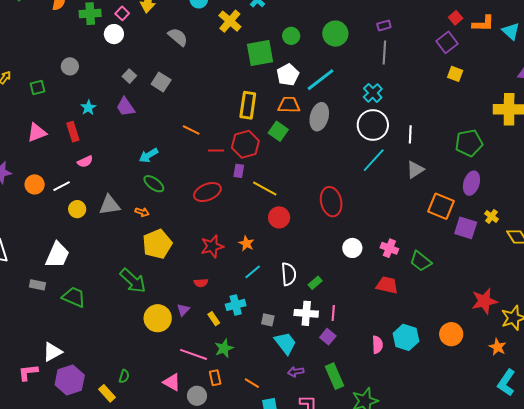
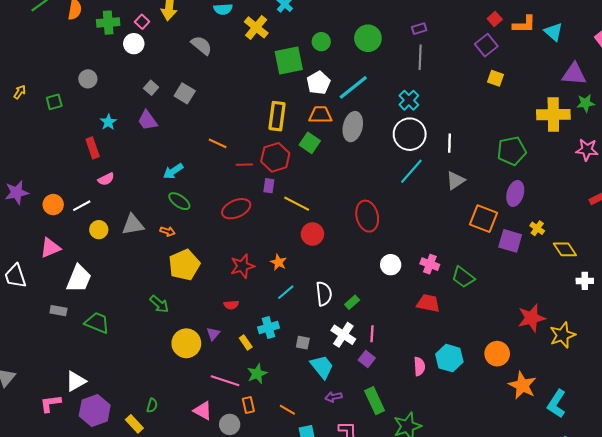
pink triangle: (37, 132) -> (50, 248), moved
green arrow: (133, 281) -> (159, 304), size x0.7
white cross: (306, 313) -> (343, 335), turned 30
orange star: (498, 347) -> (522, 385), moved, size x1.5

